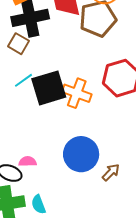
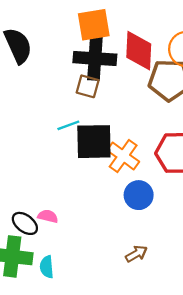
brown square: (18, 44) -> (88, 86), moved, turned -30
blue circle: (81, 154) -> (139, 195), moved, size x0.7

